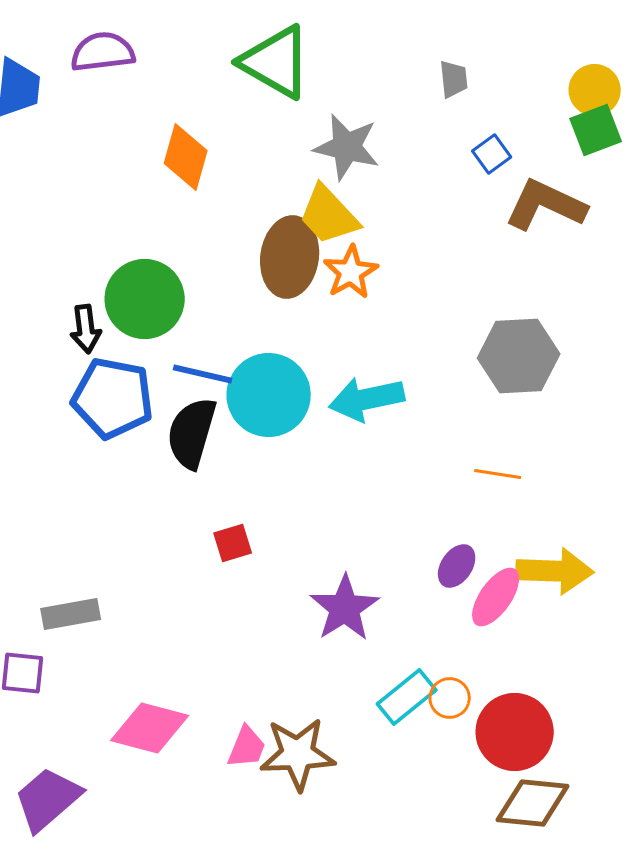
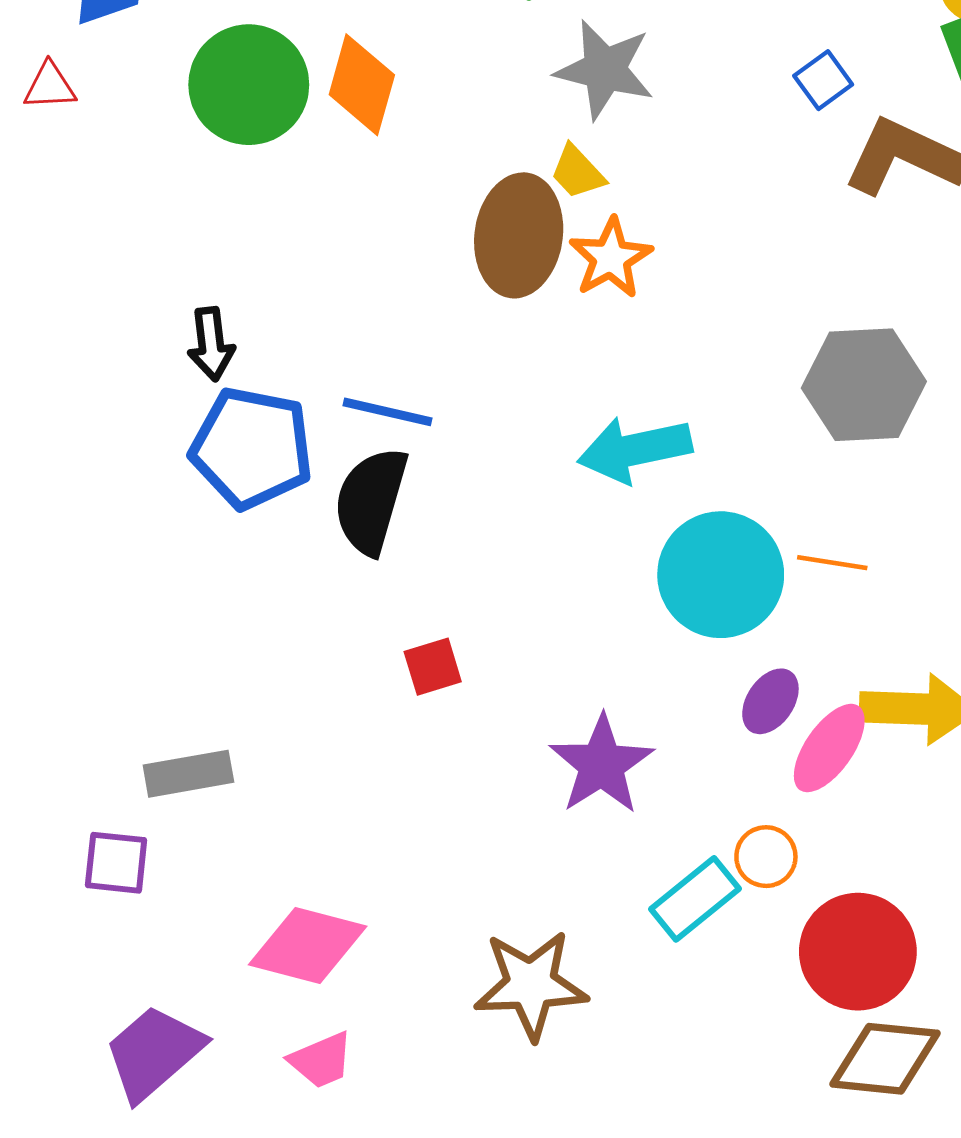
yellow trapezoid: (329, 215) -> (577, 172), size x0.6
green circle: (145, 299) -> (249, 85), moved
cyan circle: (269, 395) -> (721, 575), moved
orange circle: (450, 698) -> (766, 857), moved
pink trapezoid: (247, 747) -> (321, 1060), moved, turned 45

